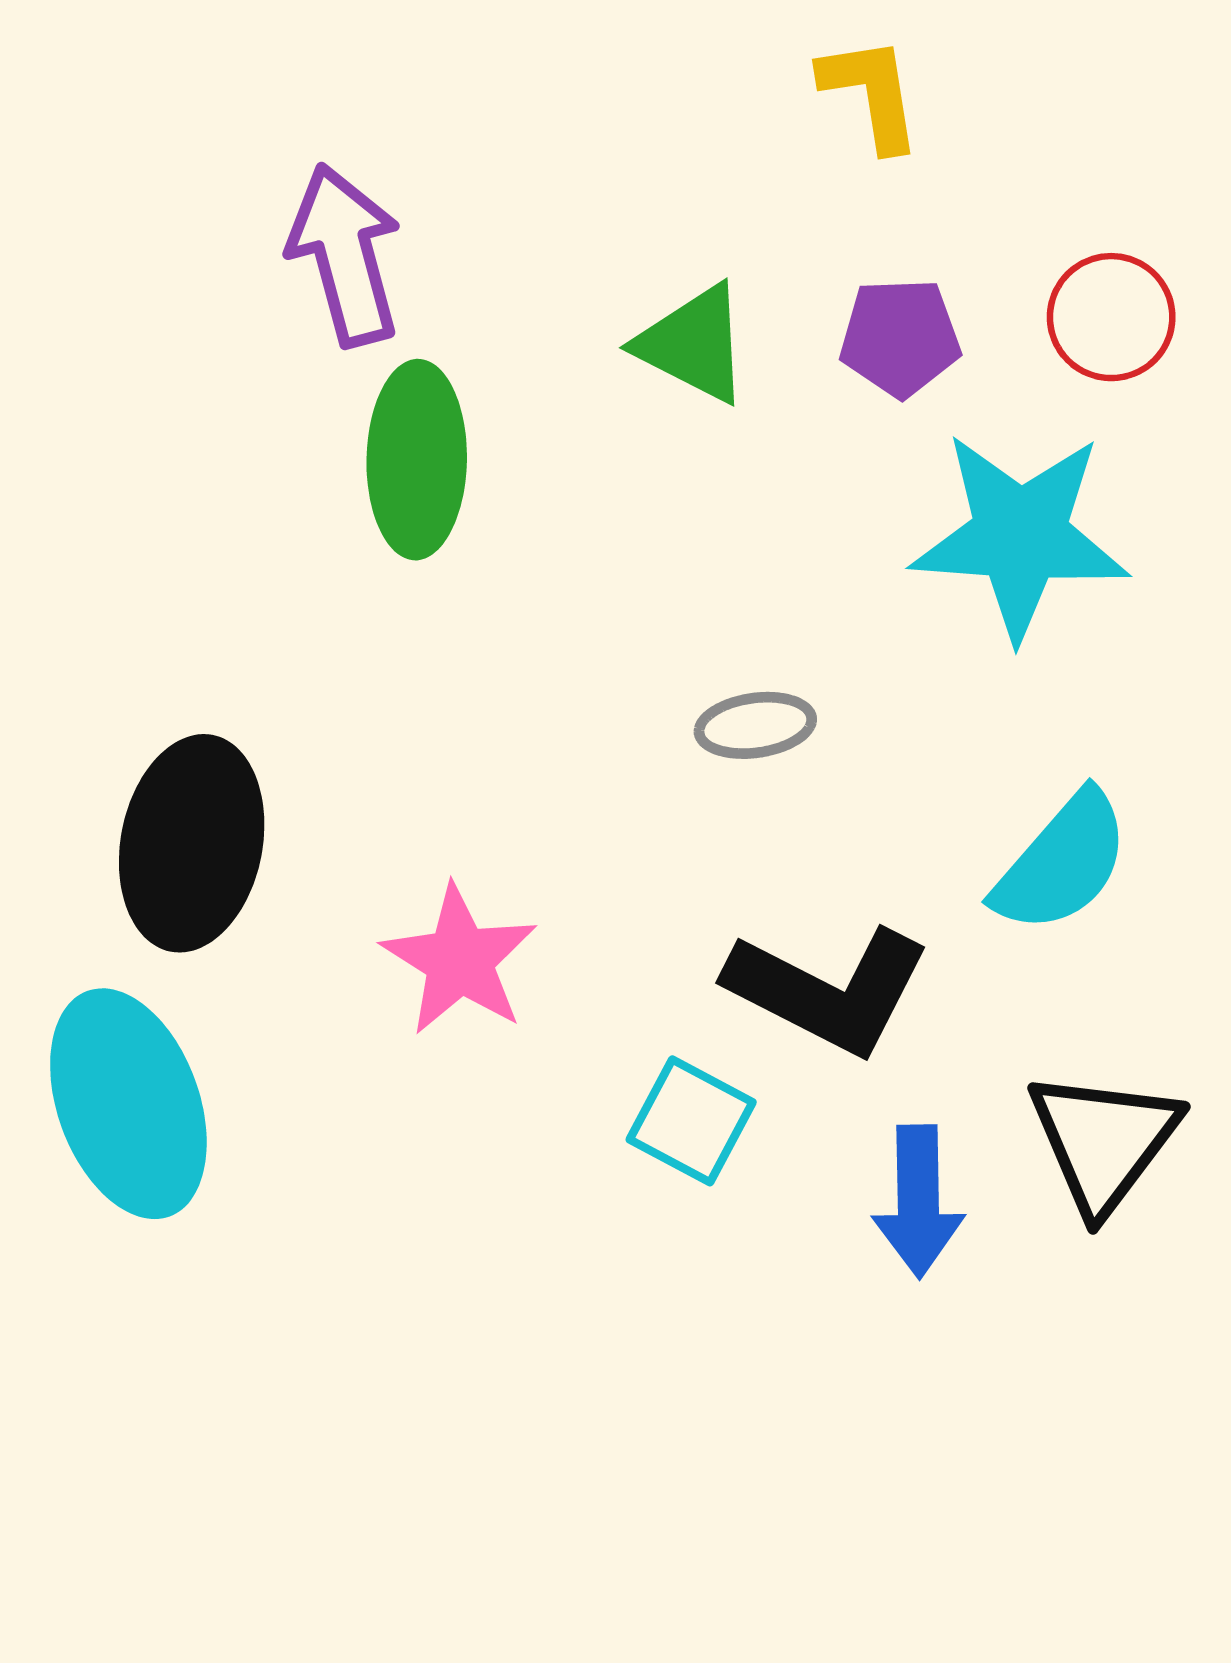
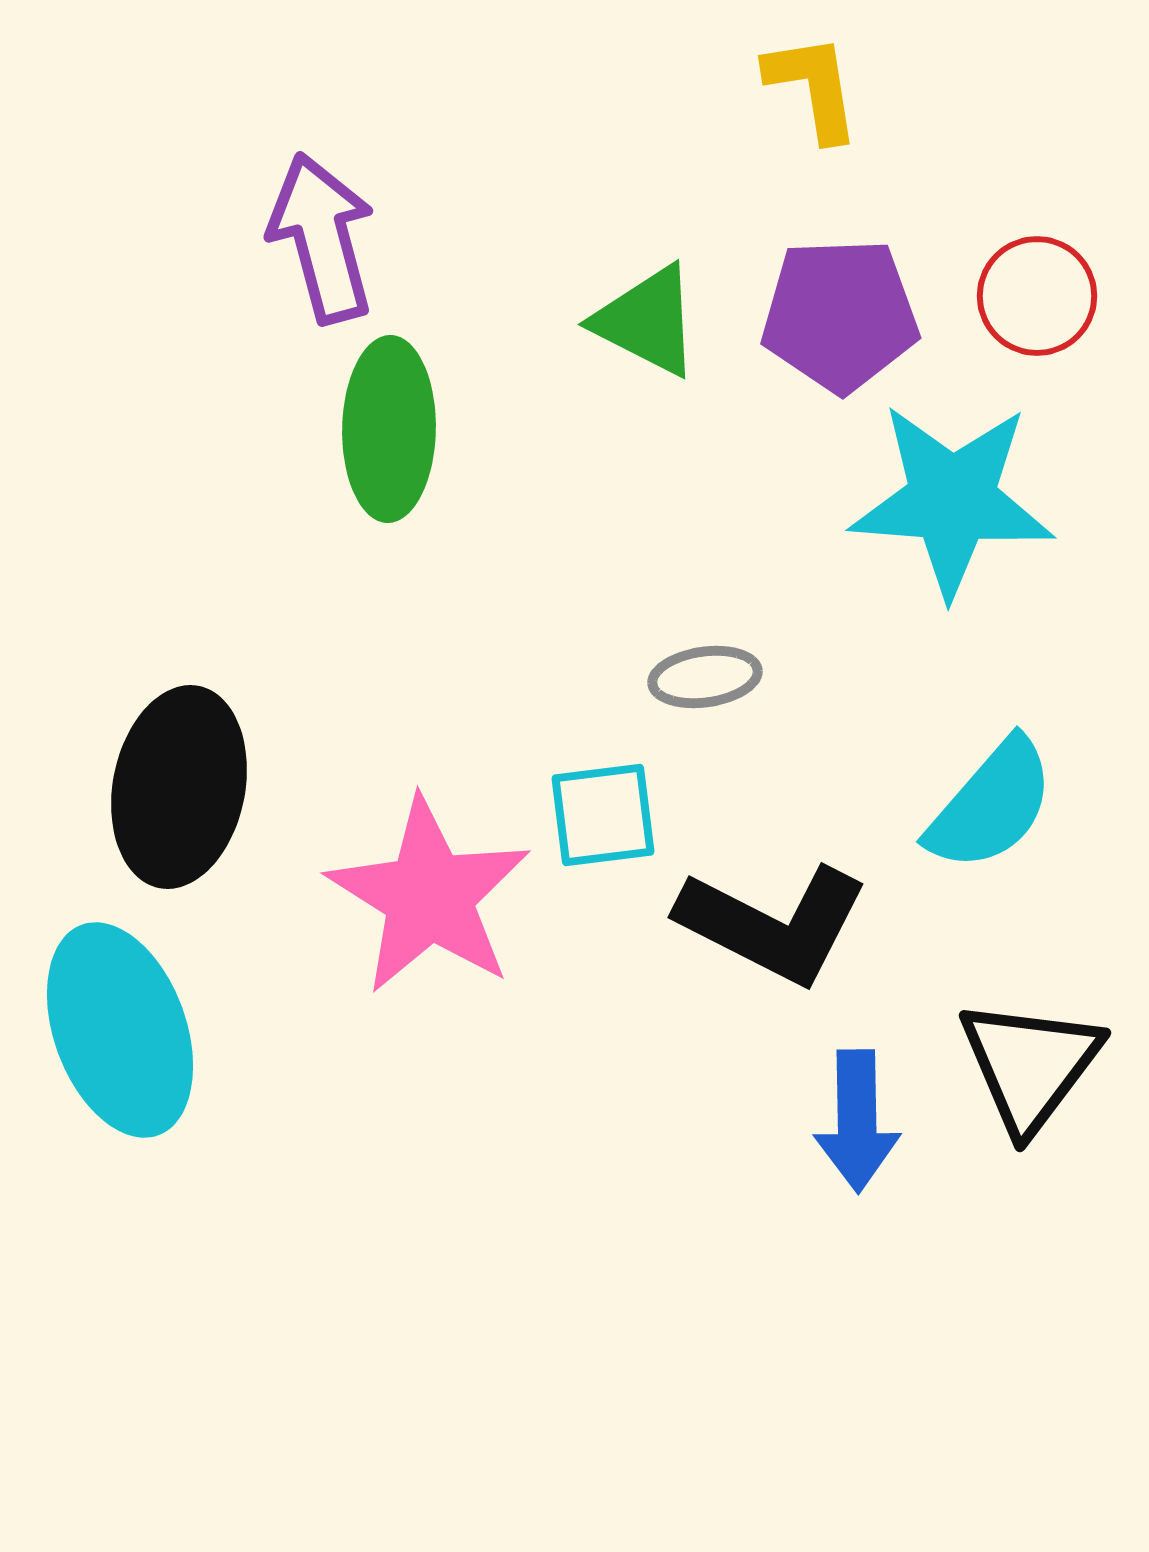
purple pentagon: (900, 337) -> (840, 315), size x1.4
pink star: (460, 960) -> (429, 896), size x1.4
cyan square: (691, 1121) -> (603, 815), moved, turned -35

